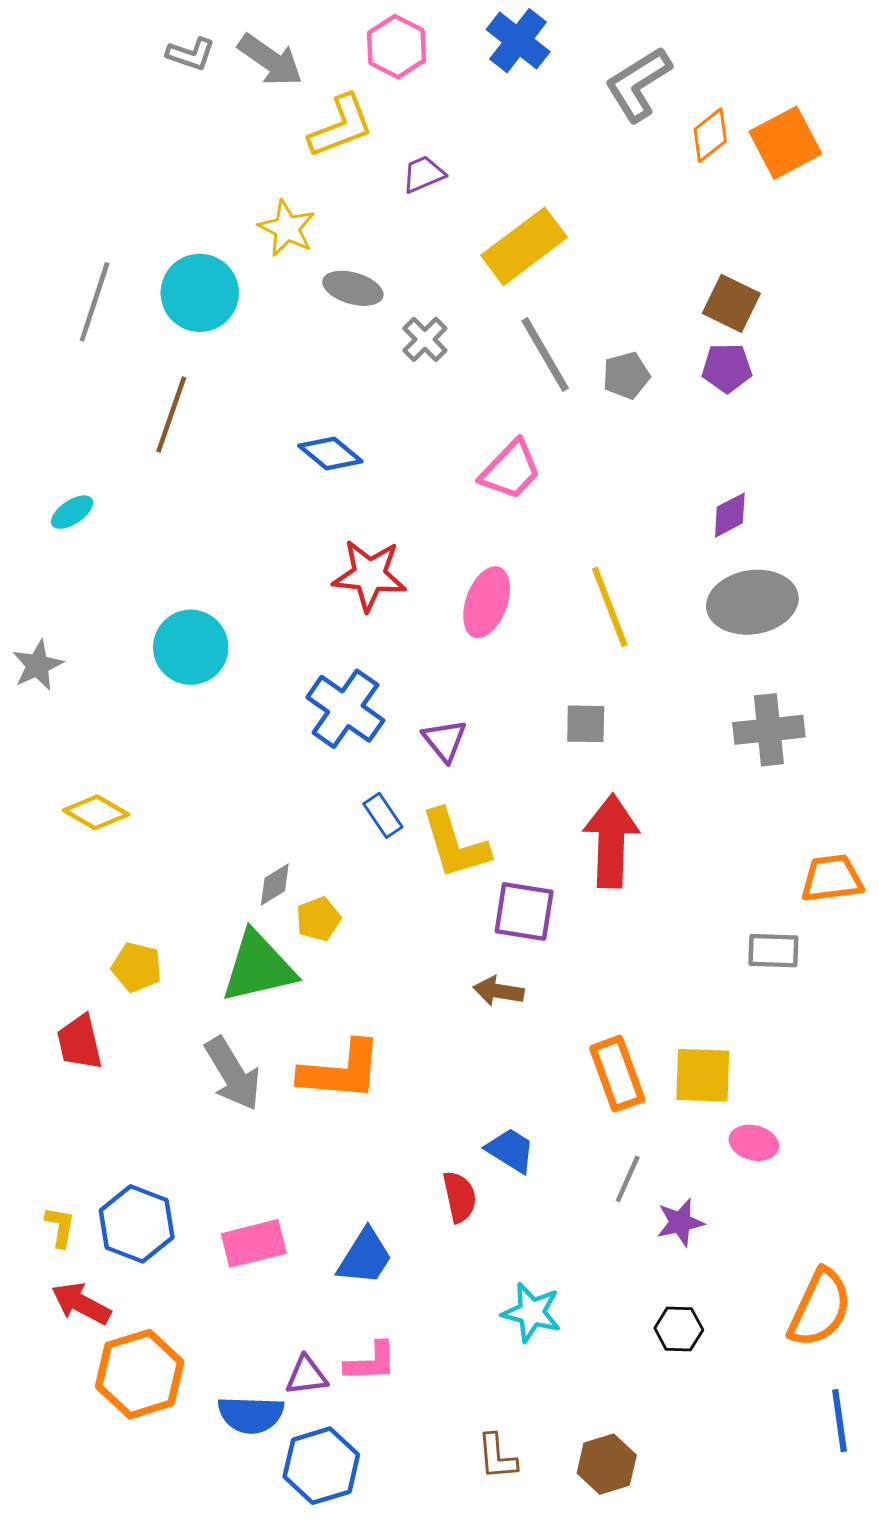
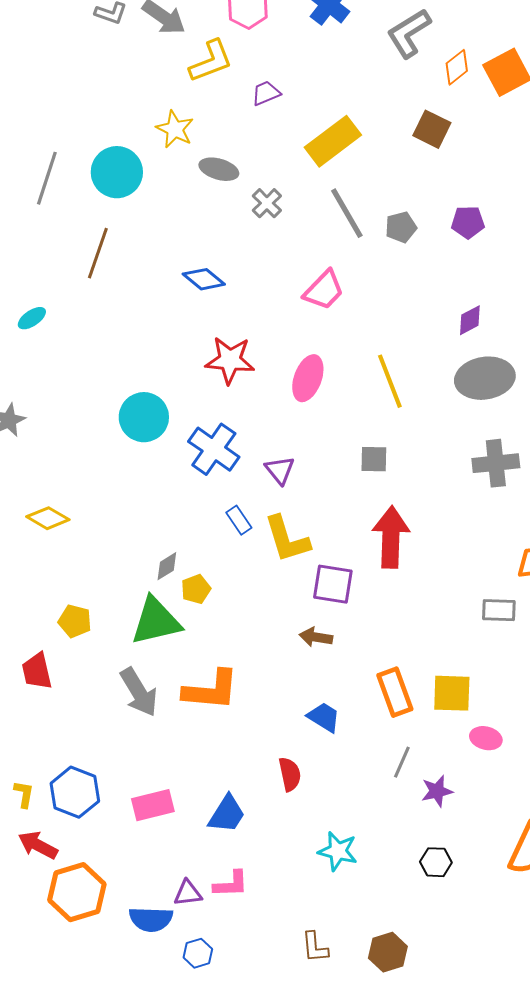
brown square: (731, 303) -> (432, 129), moved
cyan circle: (191, 647) -> (144, 417), moved
blue trapezoid: (511, 1150) -> (324, 717), moved
blue hexagon: (321, 1466) -> (198, 953), size x0.6

